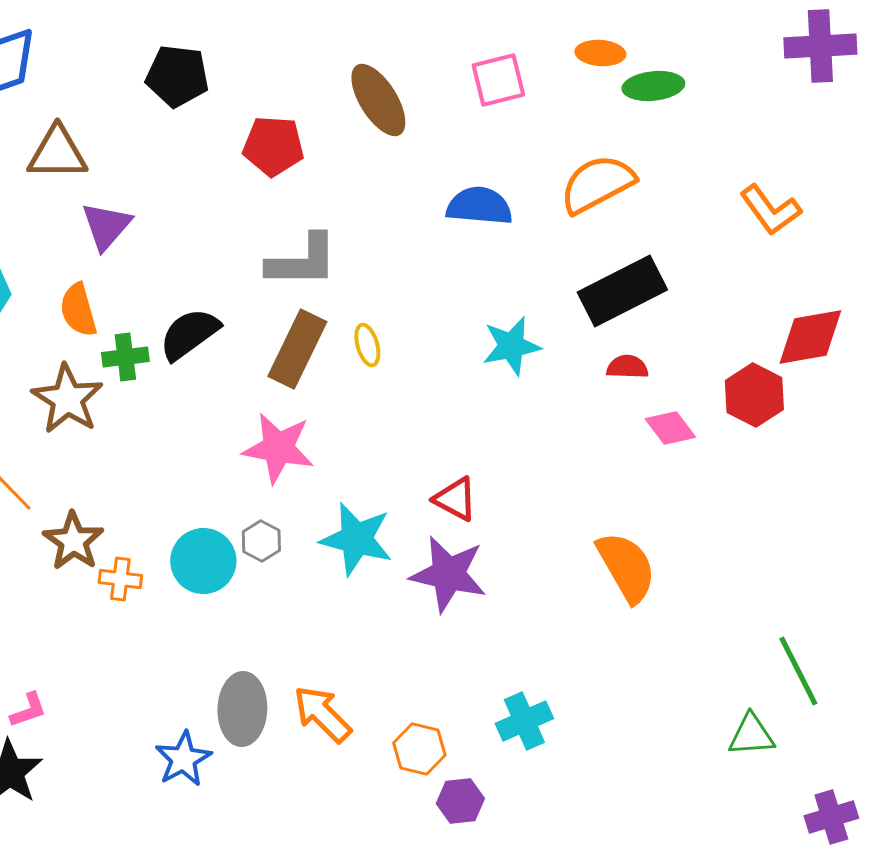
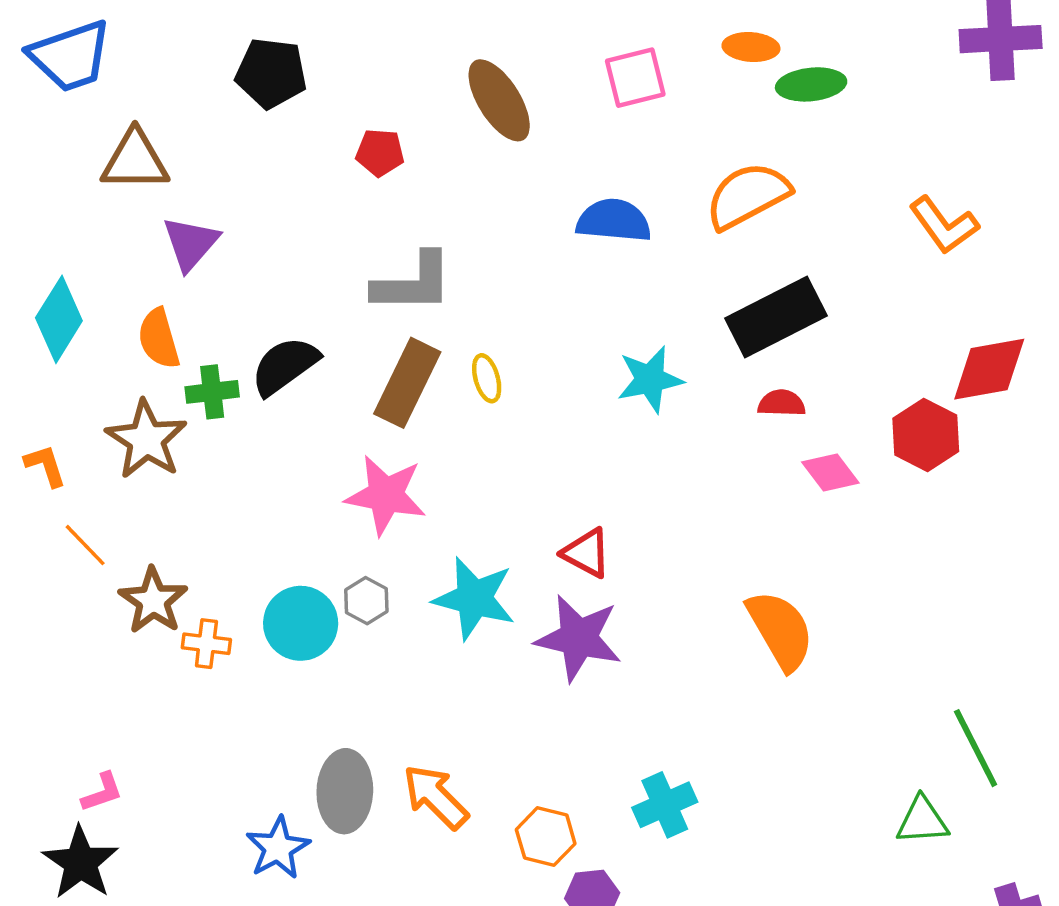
red pentagon: (273, 146) -> (380, 153), size x0.7

